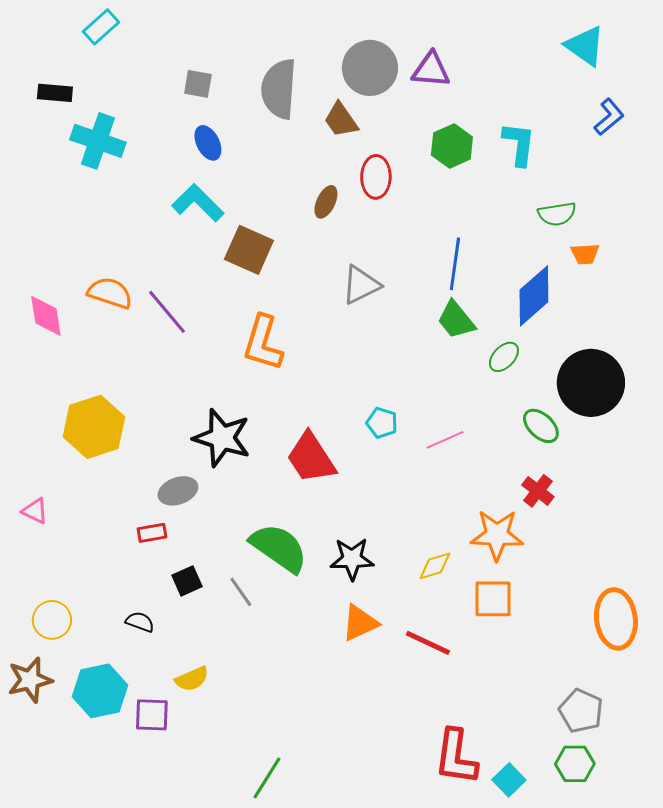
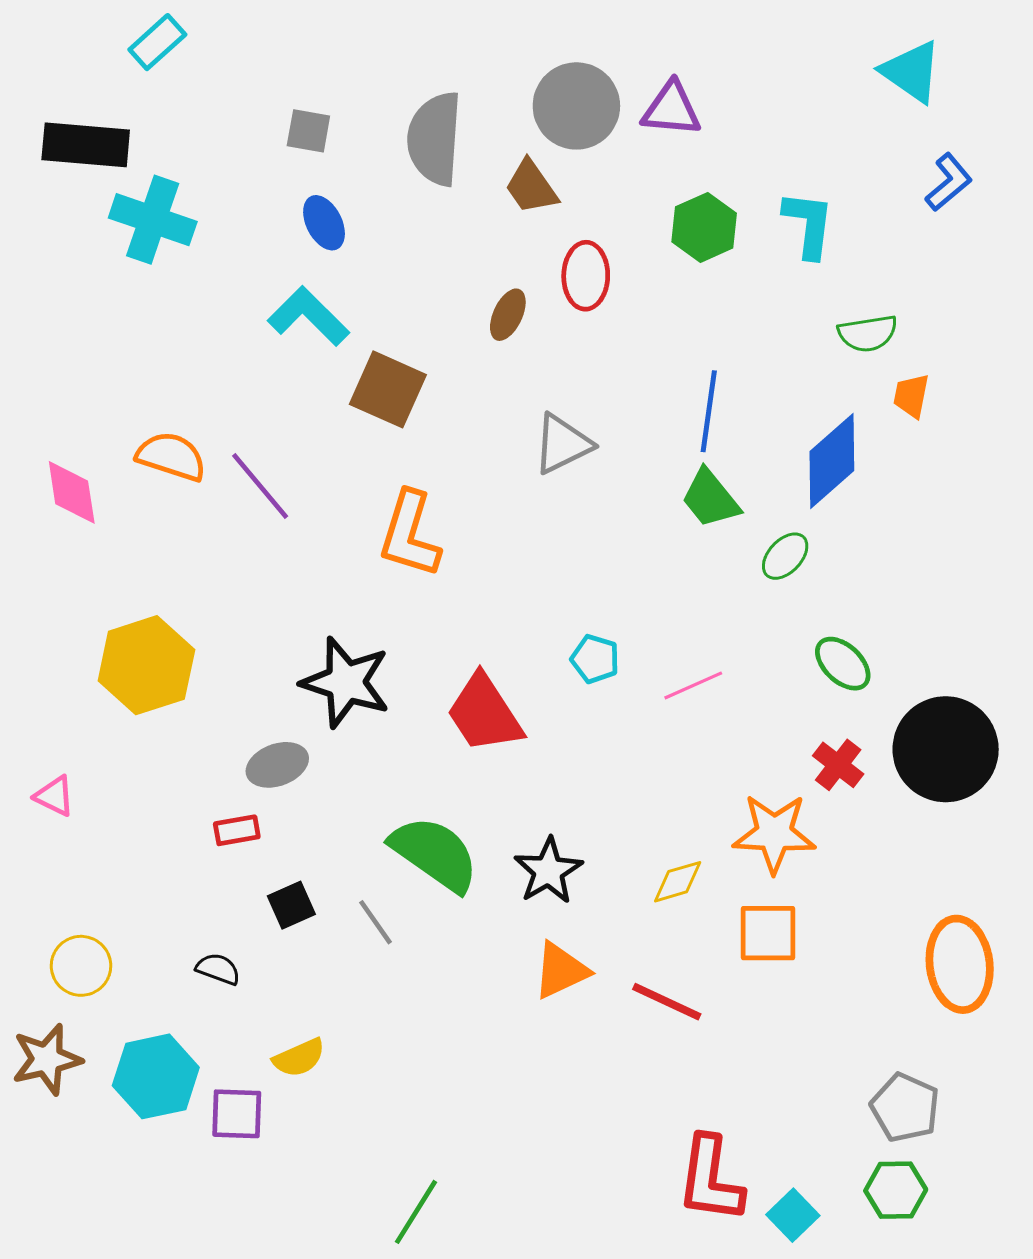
black rectangle: (55, 93) -> (86, 145), size x1.6
orange trapezoid: (585, 254) -> (911, 396), turned 104
black circle: (591, 383) -> (946, 749), moved
black star: (352, 559) -> (548, 871), turned -30

